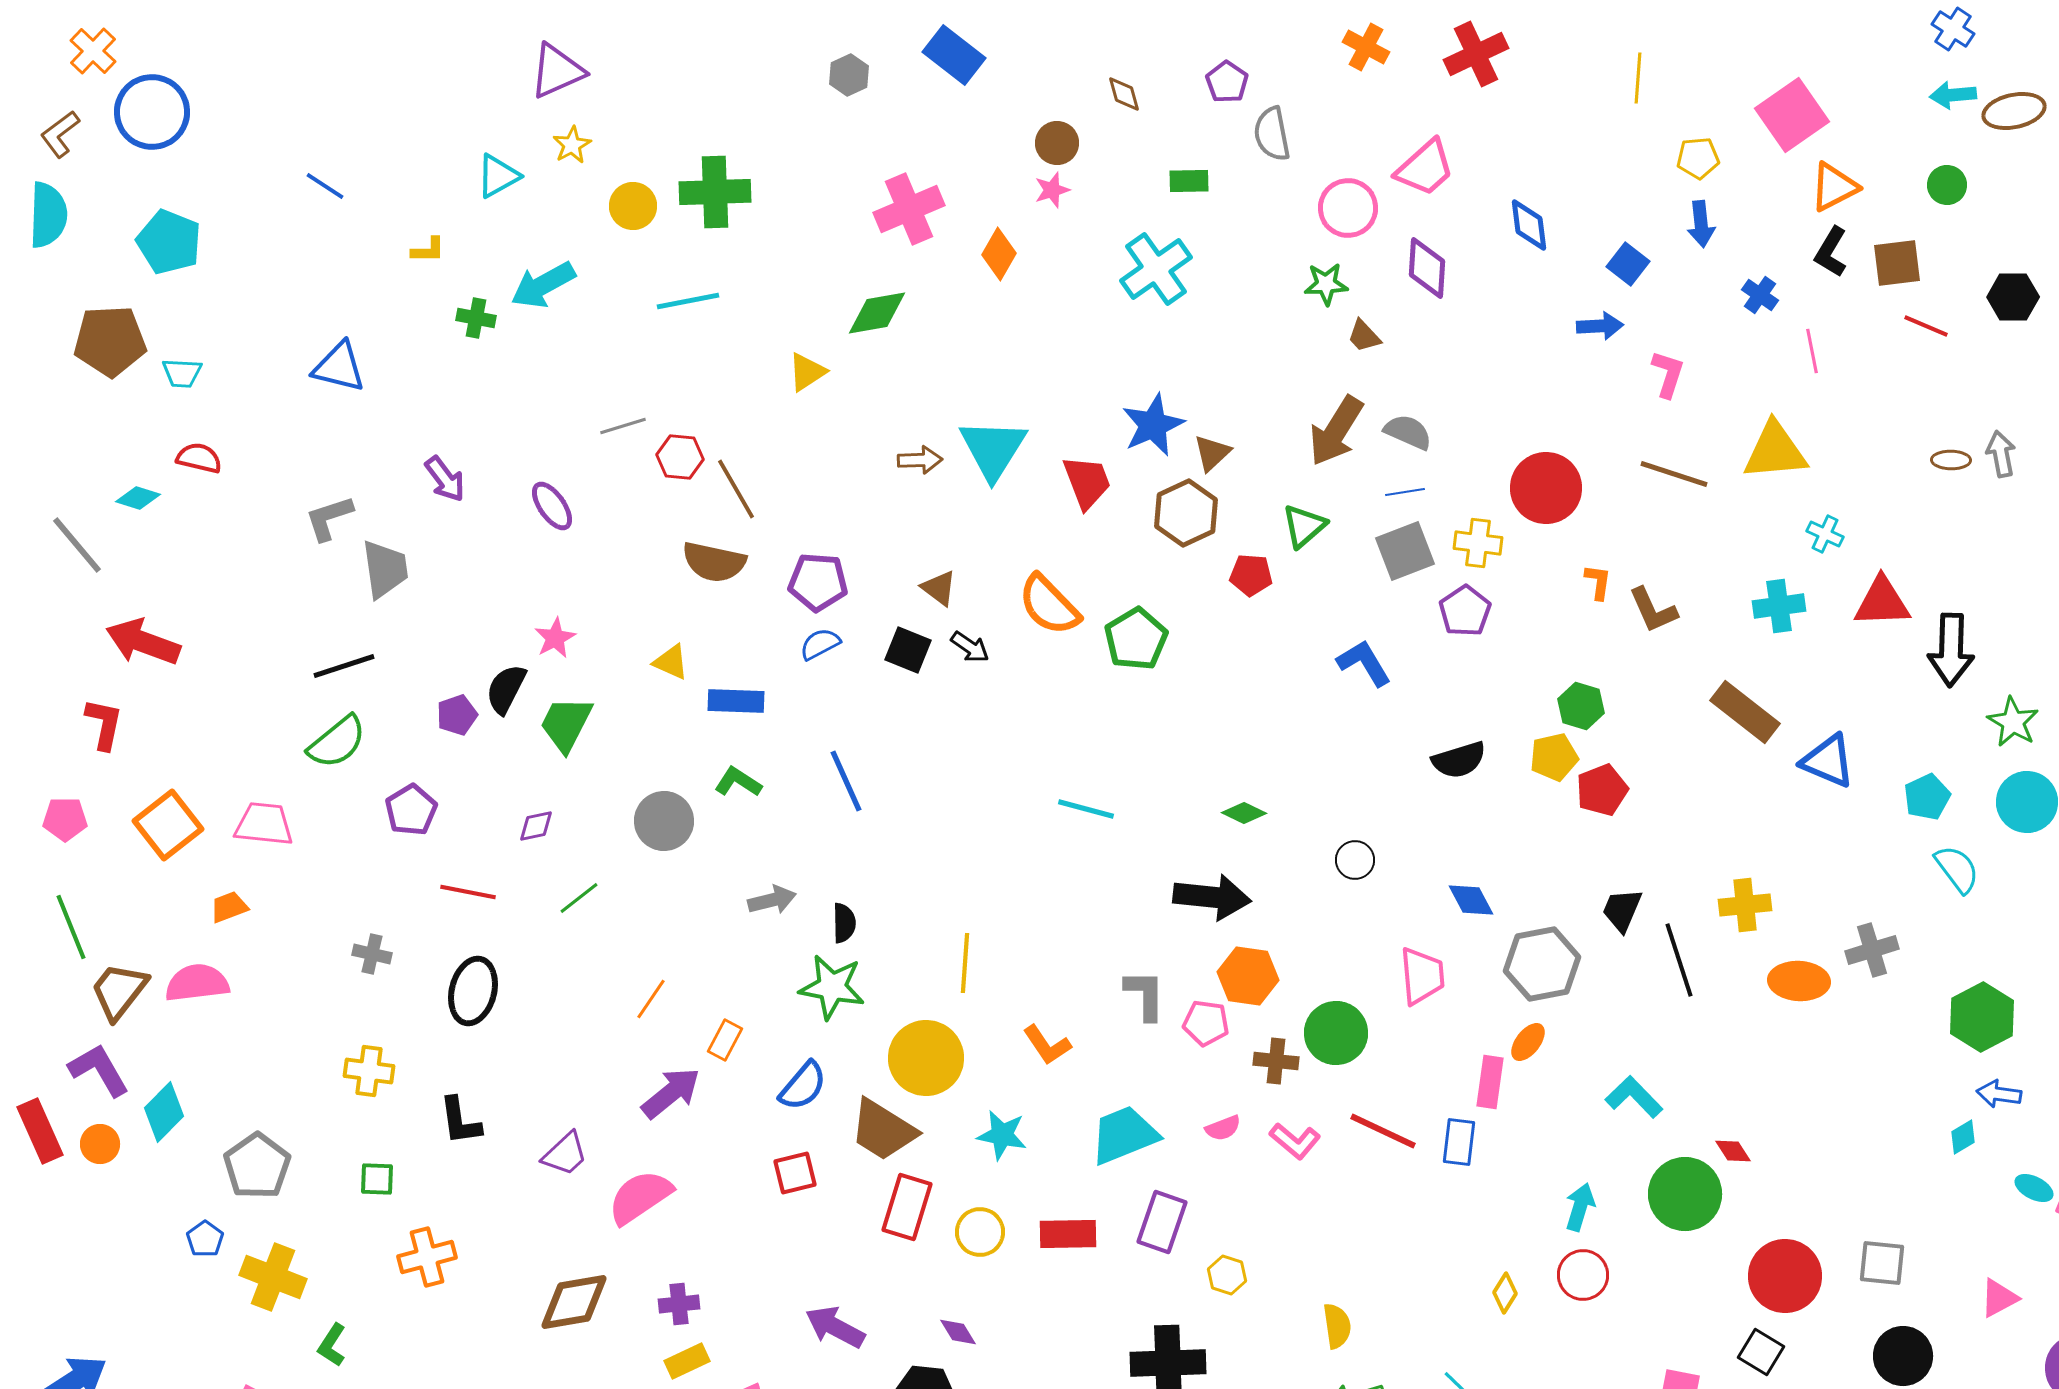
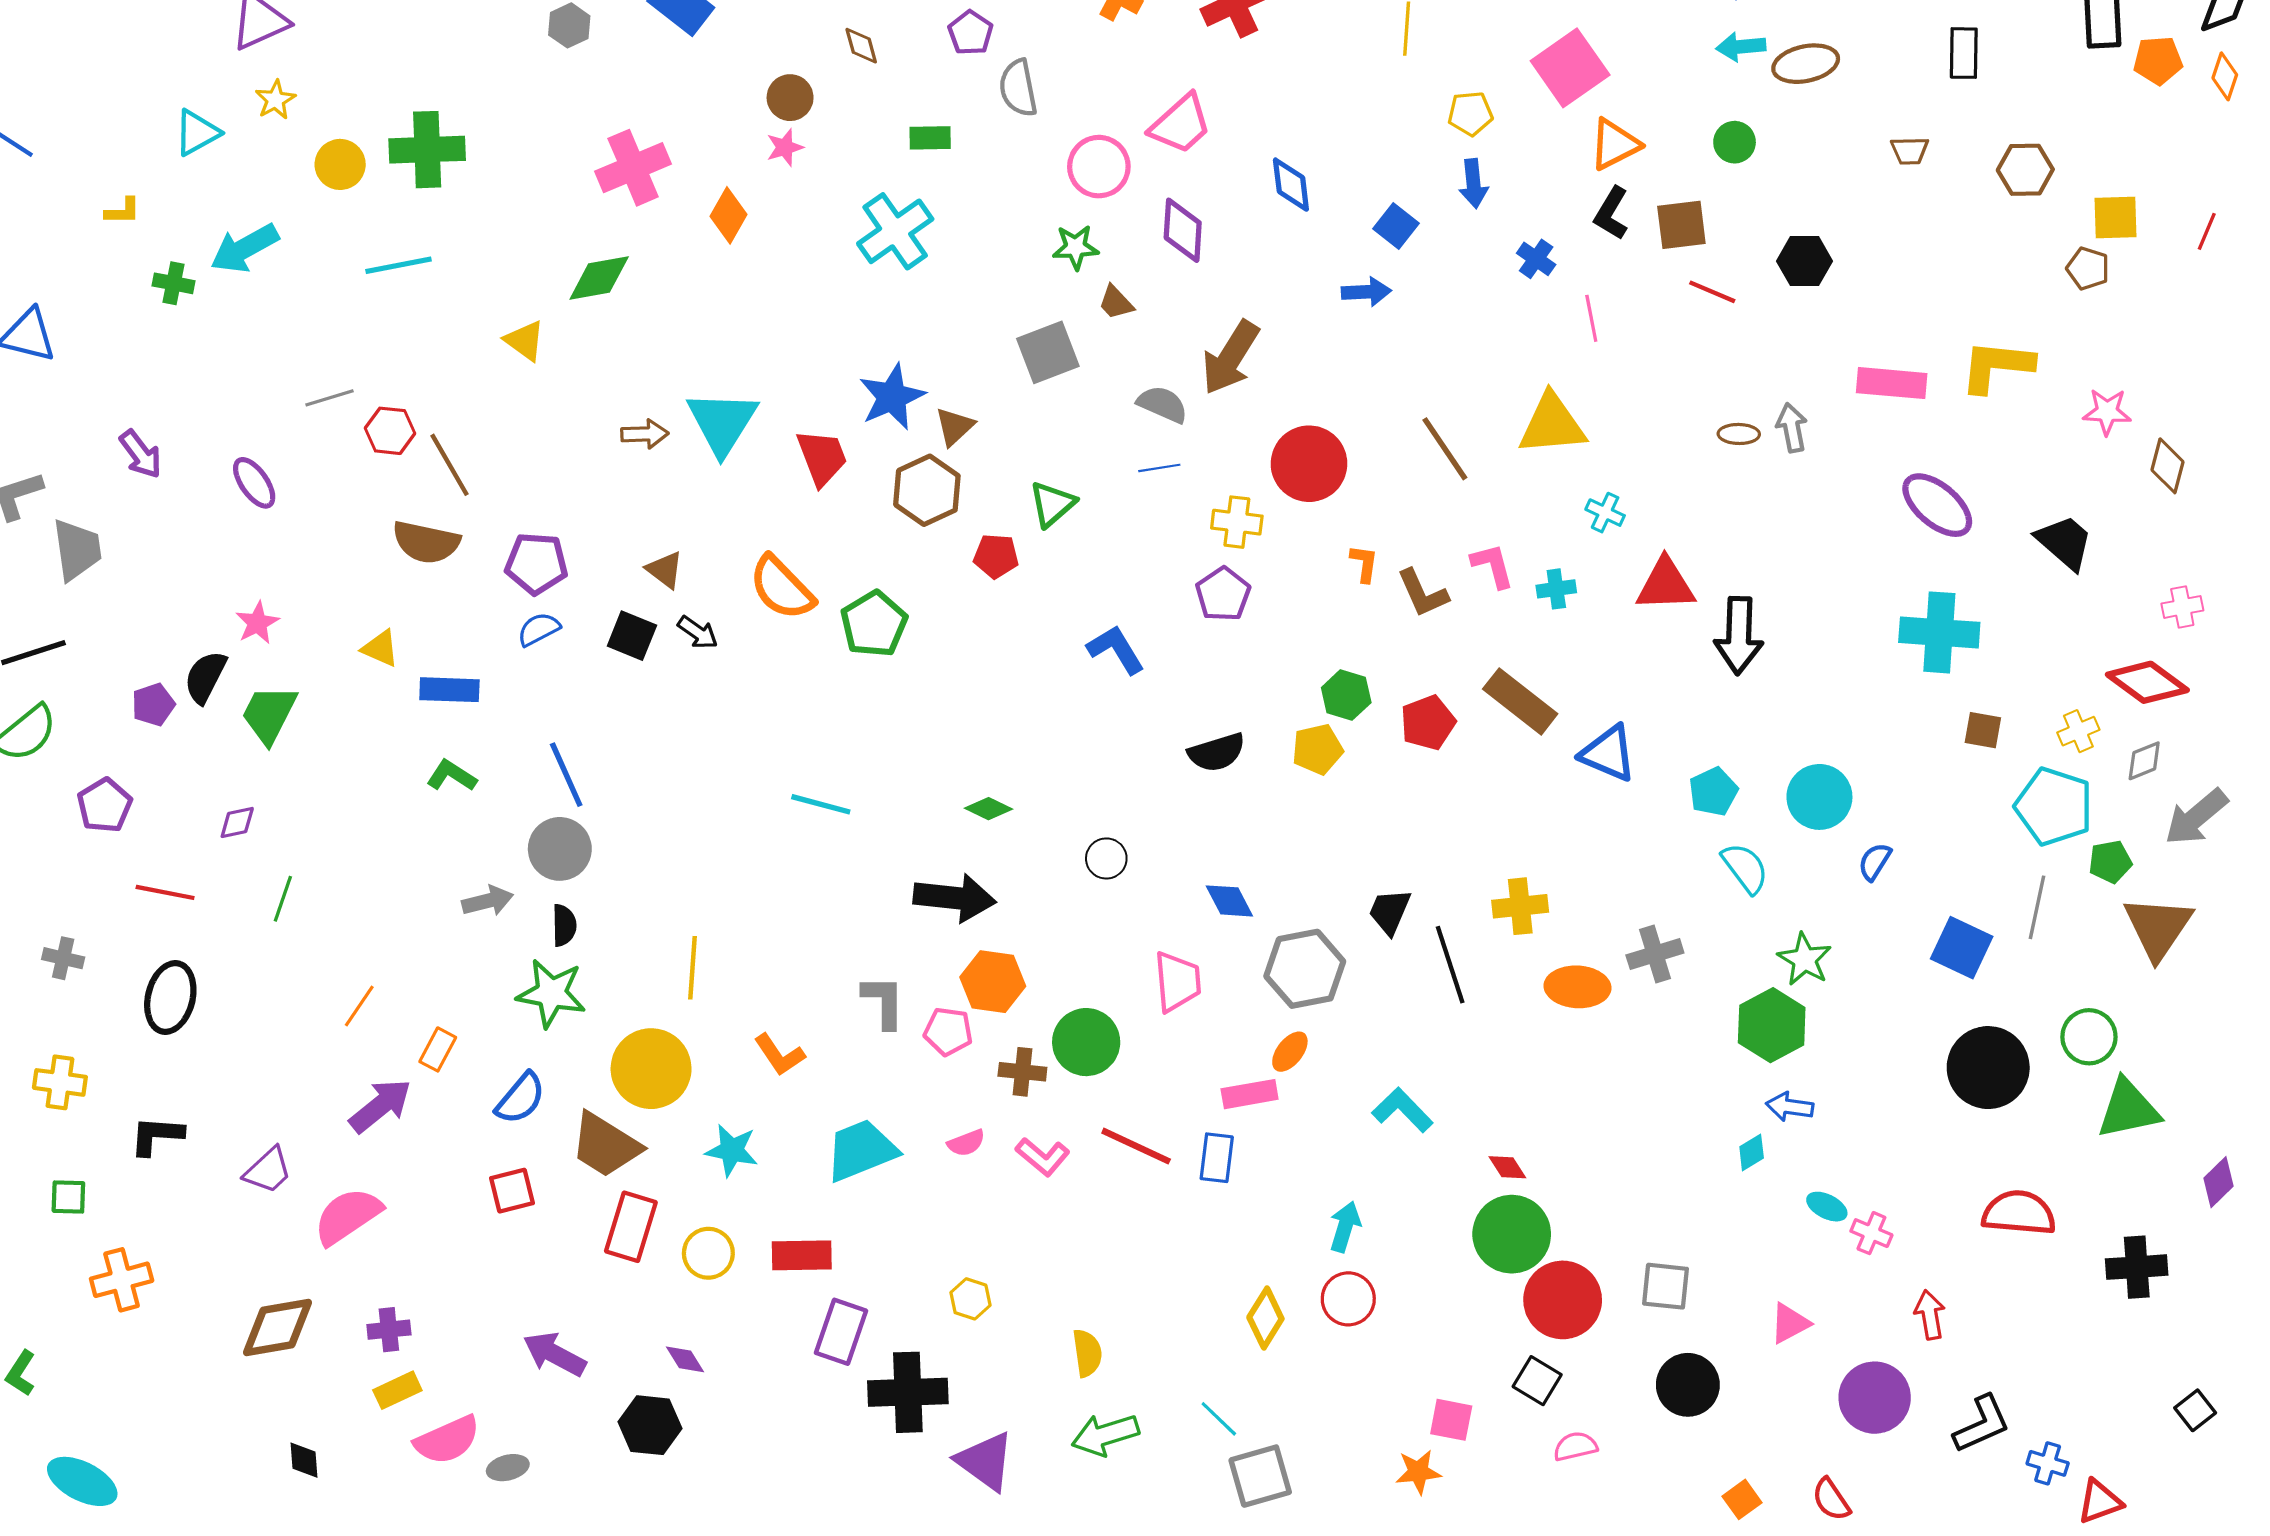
yellow triangle: (807, 372) -> (525, 341), turned -51
pink L-shape: (1668, 374) -> (1493, 566), moved, turned -33
brown arrow: (1336, 431) -> (1230, 358), moved
brown line: (1674, 474) -> (1445, 449), turned 38
gray square: (1405, 551) -> (1048, 352), moved
cyan cross: (1779, 606) -> (1556, 589), size x0.7
green star: (2013, 722) -> (1805, 959), moved
red pentagon: (1602, 790) -> (1428, 723), moved
gray circle: (664, 821) -> (560, 849), moved
green line: (579, 898) -> (283, 899), turned -33
pink rectangle: (1490, 1082) -> (1250, 1094), turned 72
black L-shape: (460, 1121) -> (157, 1135), turned 102
green circle: (1685, 1194) -> (1512, 1234), moved
purple rectangle: (1162, 1222) -> (841, 1332), moved
yellow diamond: (1505, 1293) -> (1265, 1318), size x1.4

